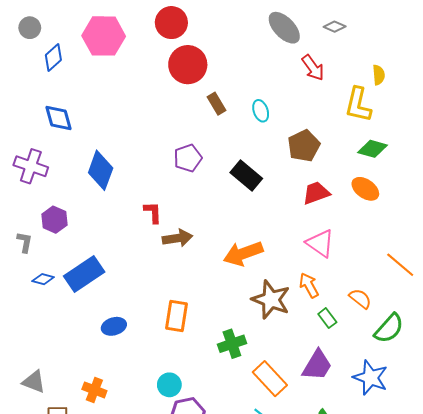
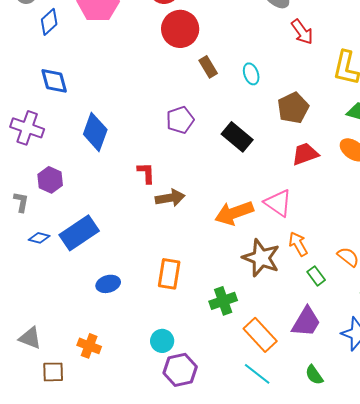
pink triangle: (320, 243) -> (278, 203), moved

